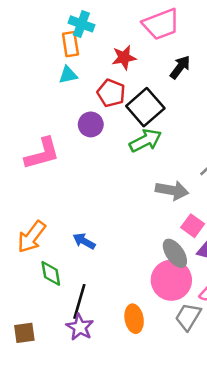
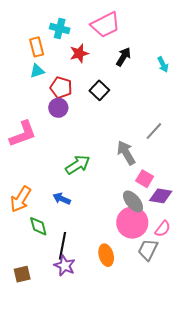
cyan cross: (81, 24) -> (60, 29), moved
red pentagon: (111, 93) -> (61, 88), moved
black square: (145, 107) -> (99, 90), size x0.7
green arrow: (145, 141) -> (78, 165), moved
gray arrow: (172, 190) -> (126, 153), turned -125

